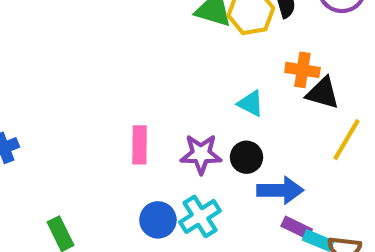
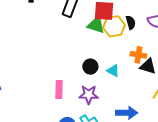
black circle: (246, 157) -> (90, 67), moved

